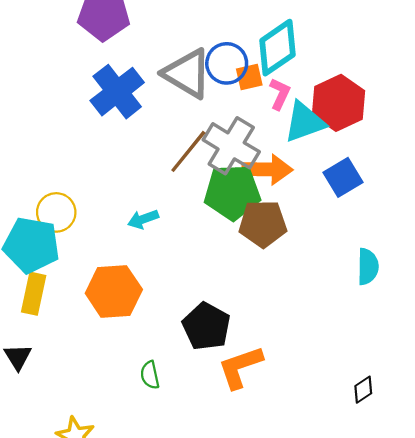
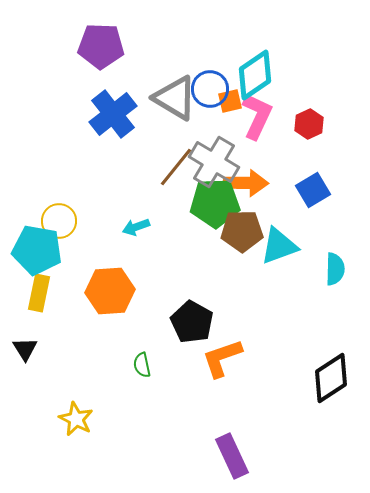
pink L-shape: (280, 94) -> (257, 116), size x1.6
red hexagon: (338, 103) -> (309, 124), size x0.6
cyan triangle: (305, 122) -> (279, 246), moved
black diamond: (363, 390) -> (331, 378), size x2.0

